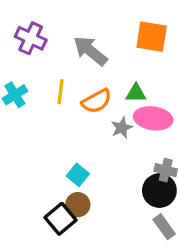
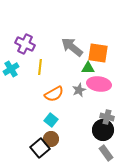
orange square: (152, 37) -> (98, 53), moved
purple cross: (31, 38) -> (25, 44), moved
gray arrow: (90, 51) -> (72, 47), moved
orange semicircle: (97, 101) -> (54, 94), moved

